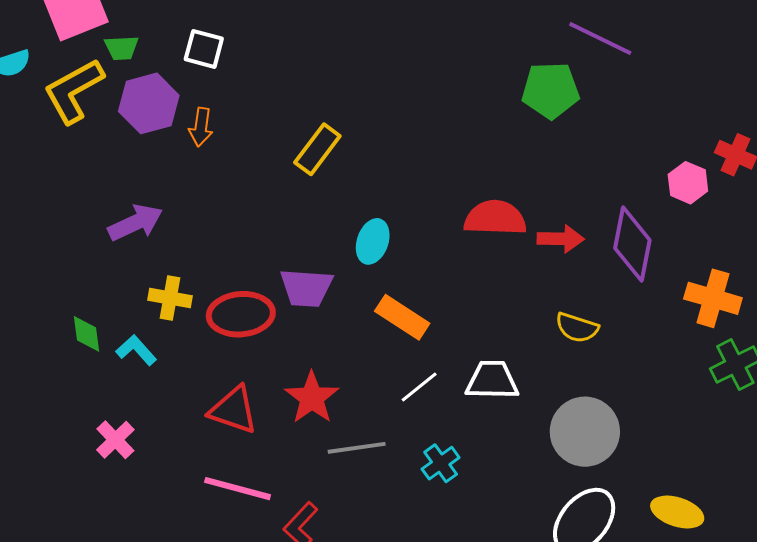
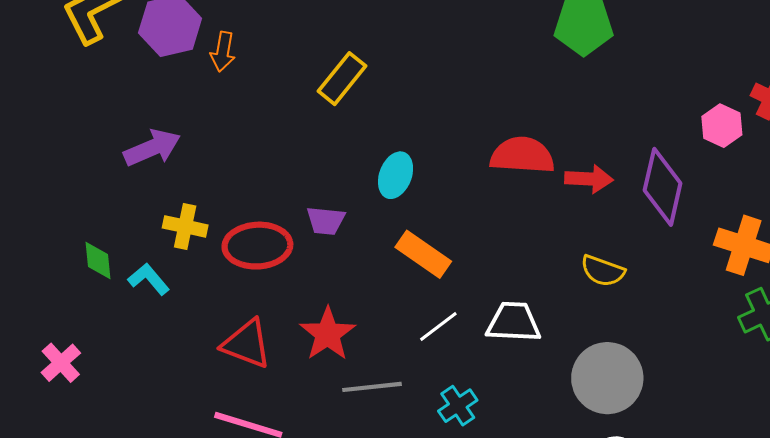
purple trapezoid: (306, 288) -> (326, 221), size x0.7
pink cross: (115, 440) -> (61, 363), moved

